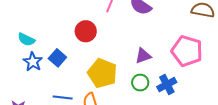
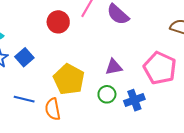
red circle: (86, 31) -> (58, 22), moved

